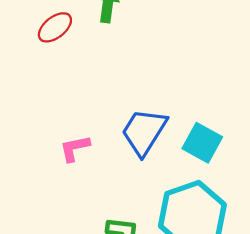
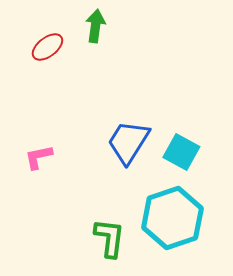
pink L-shape: (75, 148) -> (38, 157), moved

